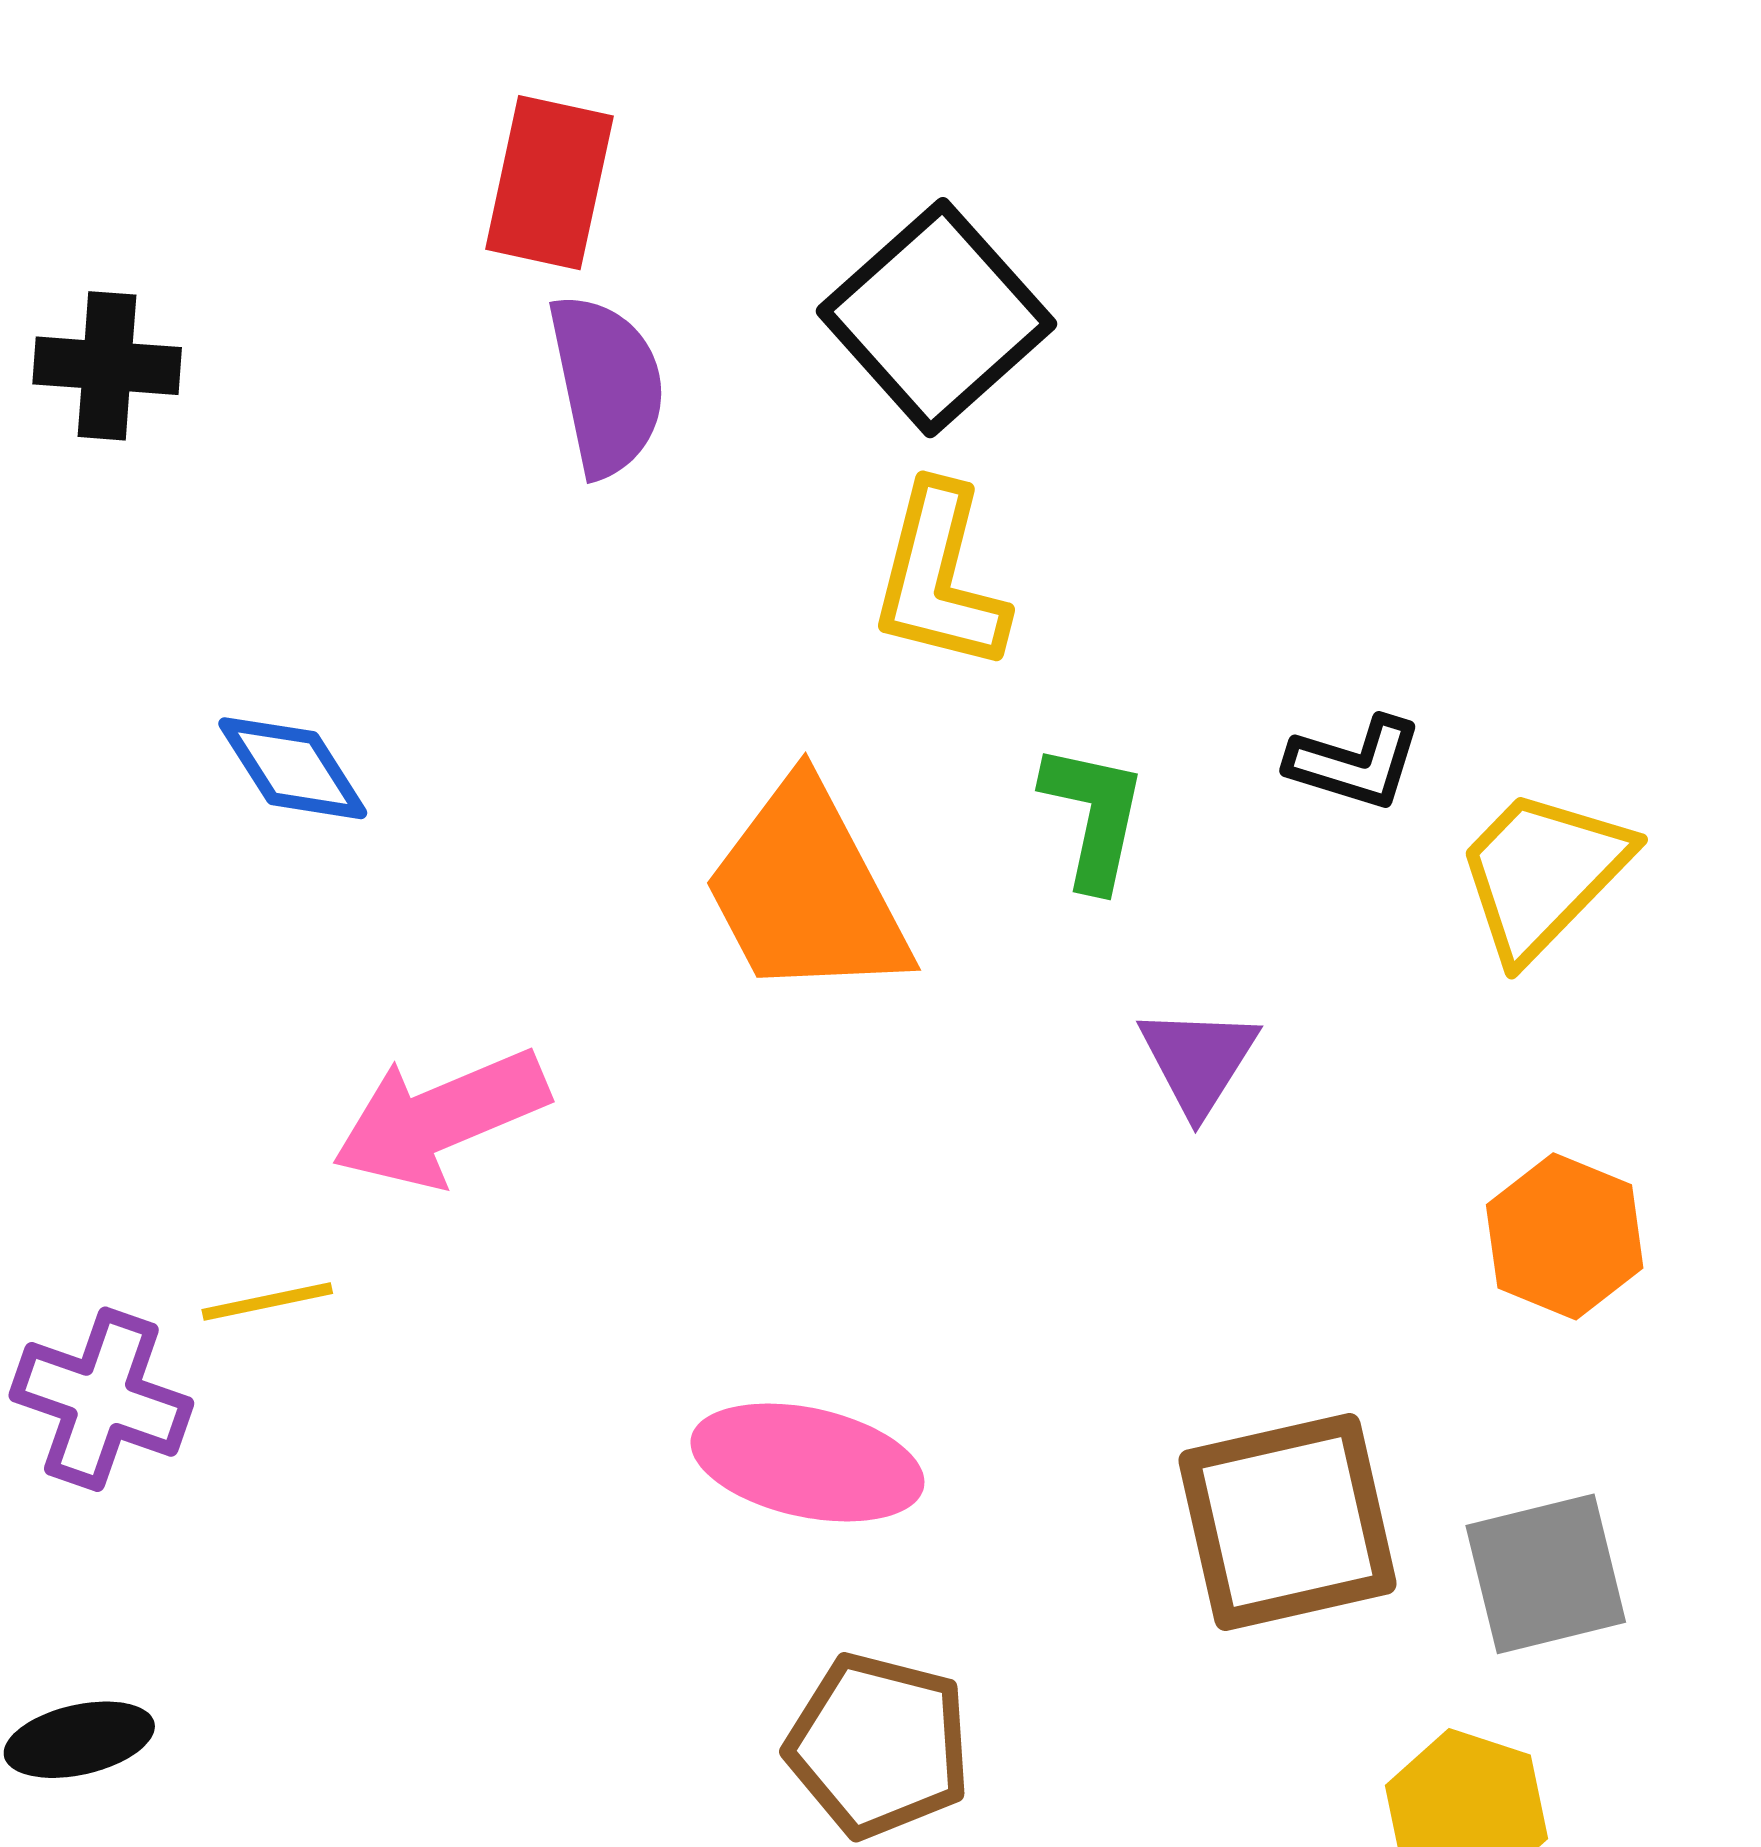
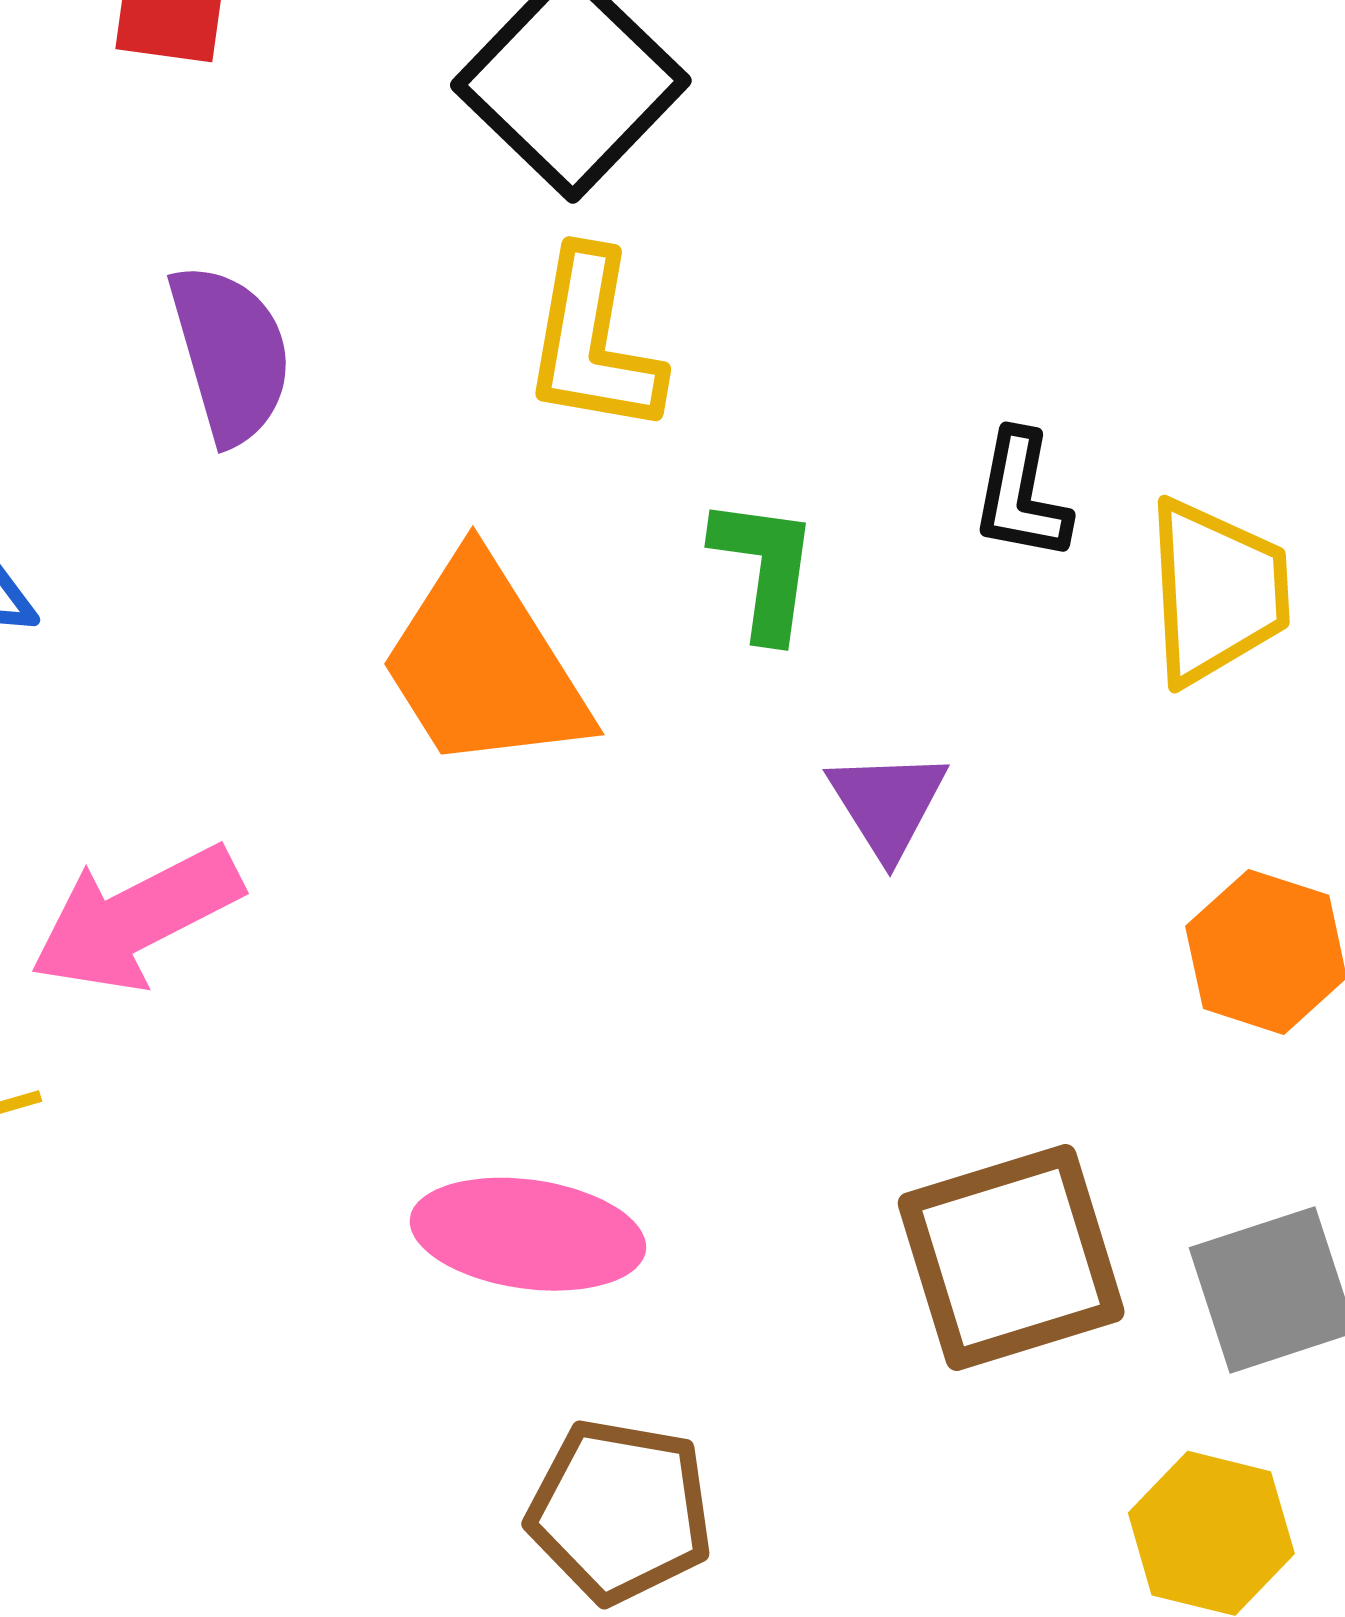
purple semicircle: (607, 385) -> (230, 353), moved
black L-shape: (1355, 763) -> (1021, 496), turned 88
yellow trapezoid: (1543, 873) -> (1217, 591), turned 137

